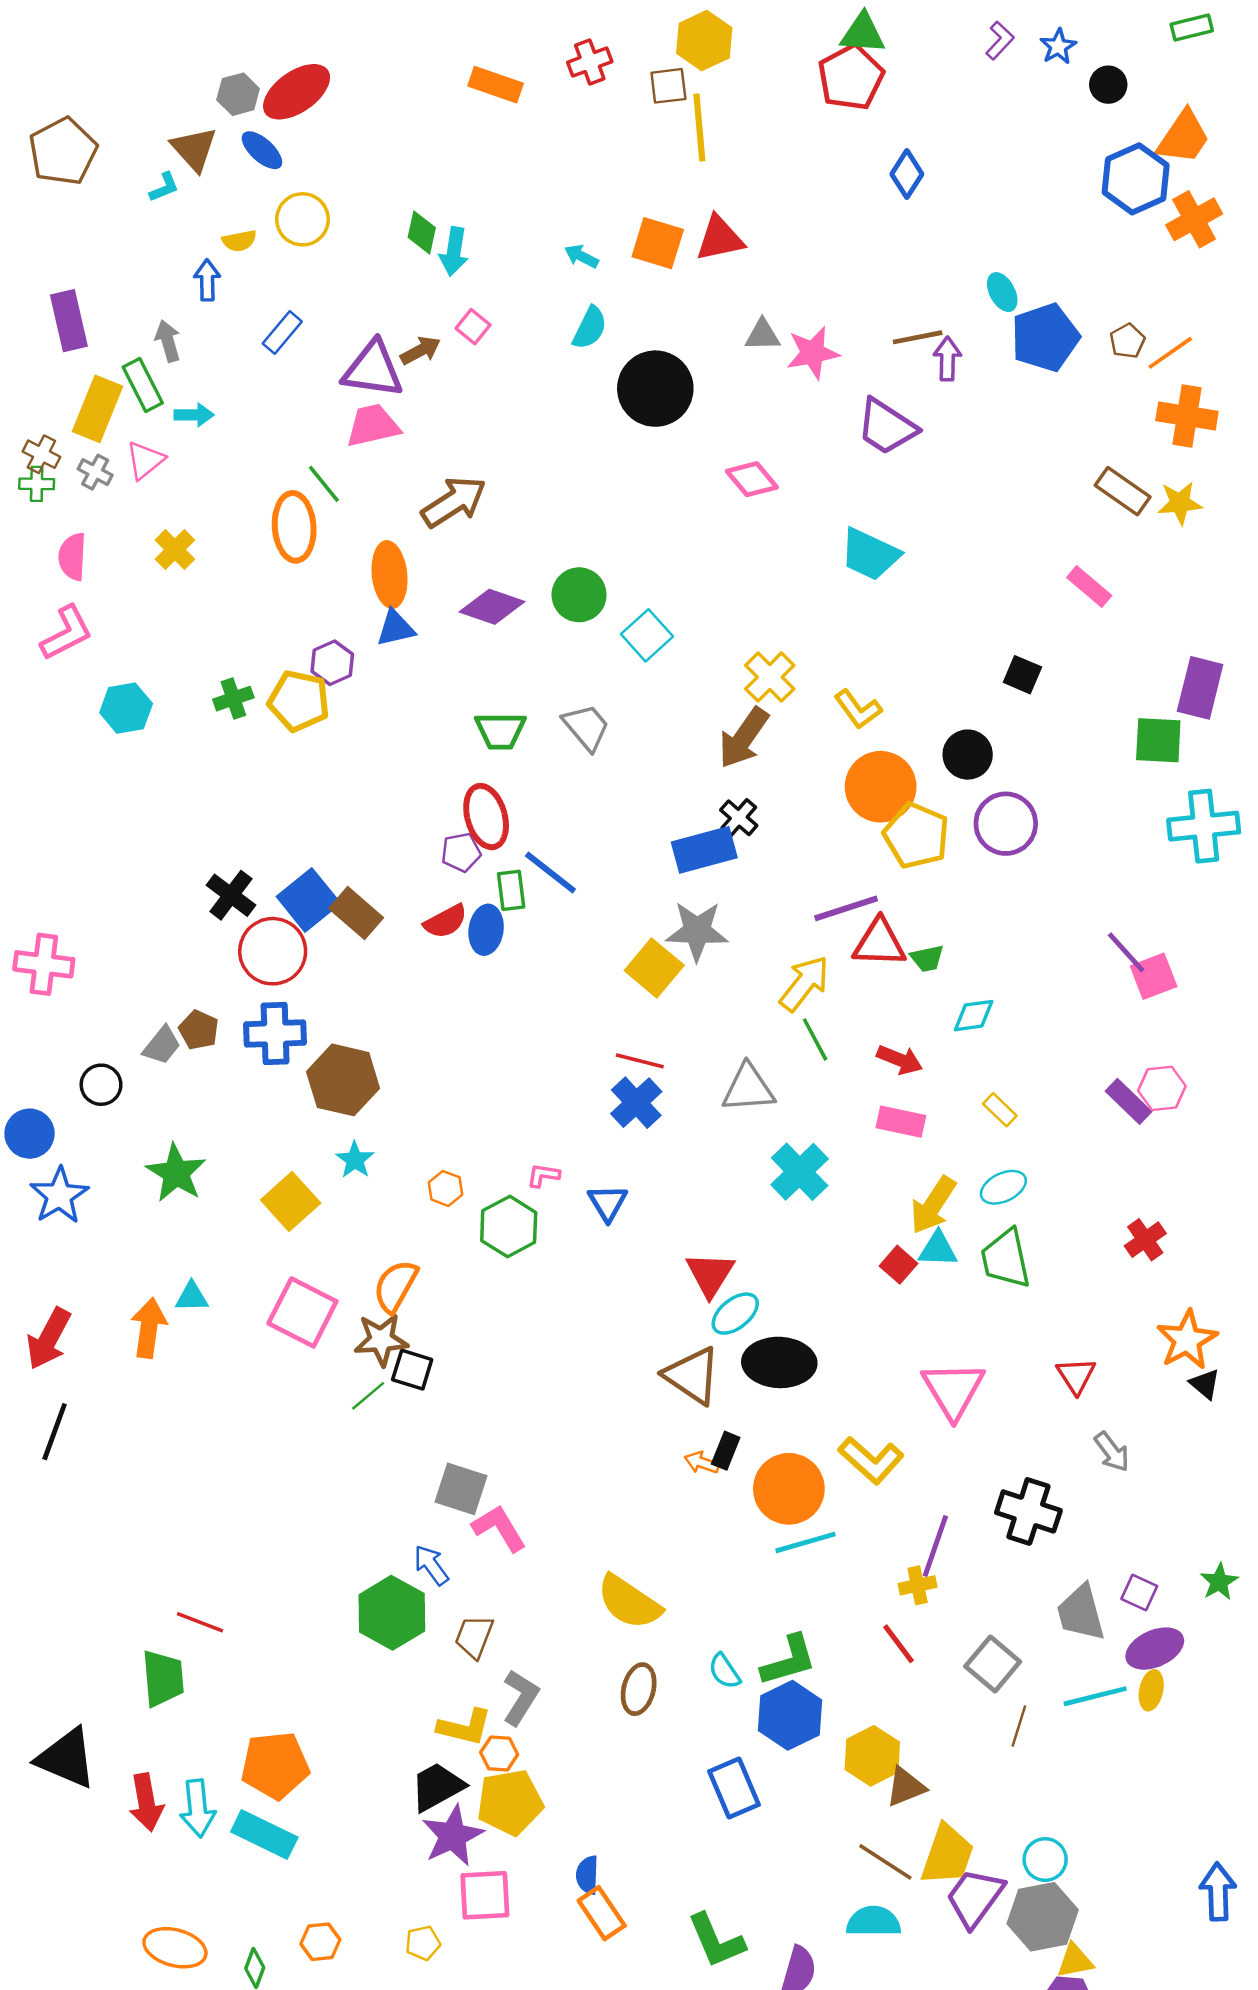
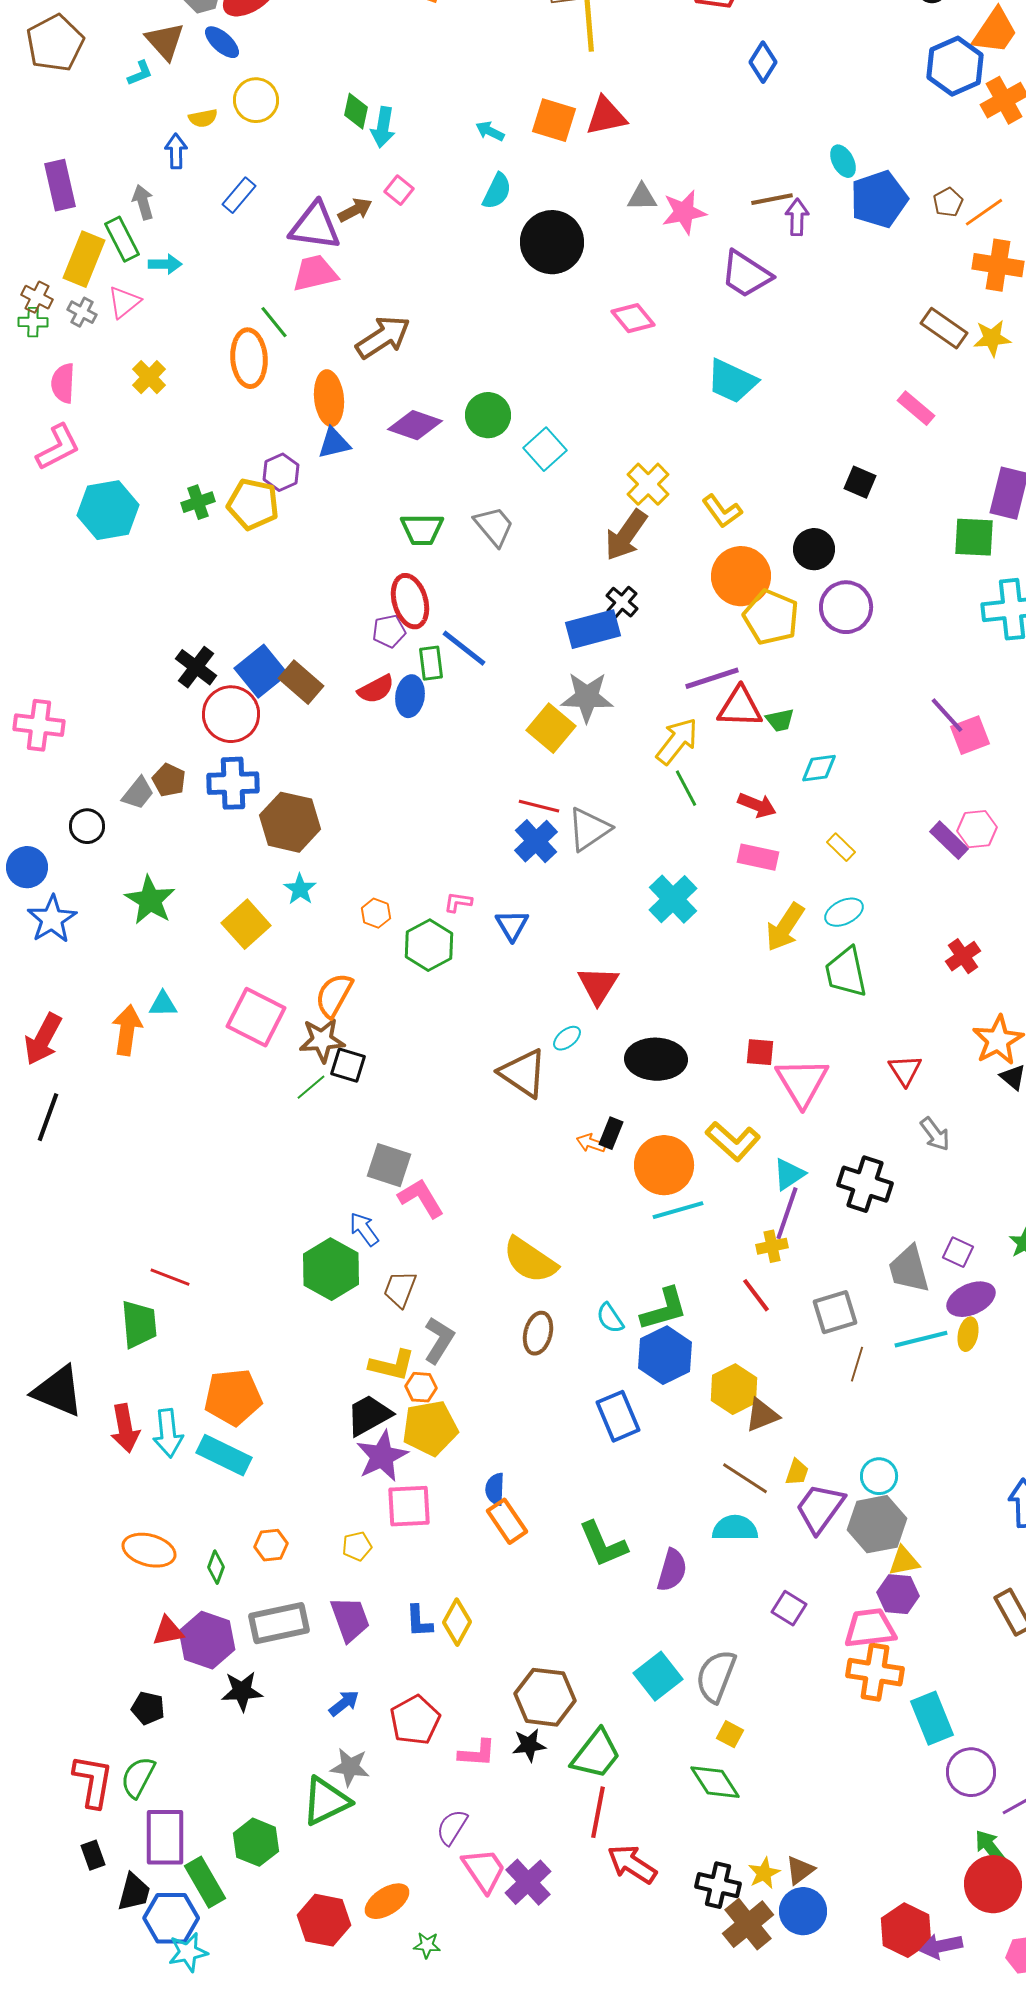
cyan hexagon: (126, 708) -> (108, 510), size x1.4
gray triangle: (748, 1088) -> (589, 829), moved, turned -30
cyan triangle: (938, 1249) -> (789, 1174), moved, turned -36
red square: (898, 1265) -> (760, 1052), moved, turned -36
cyan ellipse: (735, 1314) -> (567, 1038), moved, size x0.7
brown triangle: (692, 1376) -> (523, 1073), moved
gray square: (993, 1664) -> (835, 1312), turned 33
yellow trapezoid: (947, 1855) -> (797, 1472), size x0.5

